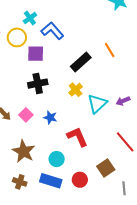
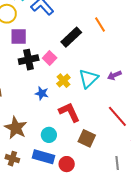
purple square: (36, 54) -> (19, 37), moved
yellow cross: (76, 90) -> (63, 81), moved
pink square: (26, 115) -> (50, 58), moved
brown square: (106, 168) -> (87, 138), moved, turned -30
red circle: (80, 180) -> (67, 164), moved

